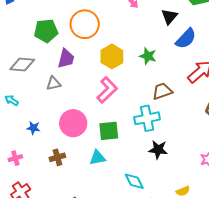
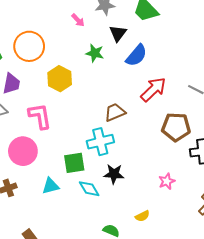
green star: (148, 56) -> (95, 53), moved
pink L-shape: (107, 90) -> (40, 116), moved, turned -52
green square: (109, 131) -> (74, 163), moved
cyan diamond: (134, 181) -> (89, 189), moved

